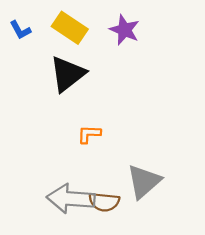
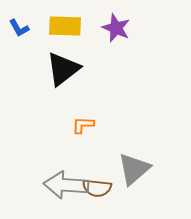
yellow rectangle: (70, 28) -> (65, 26), turned -32

